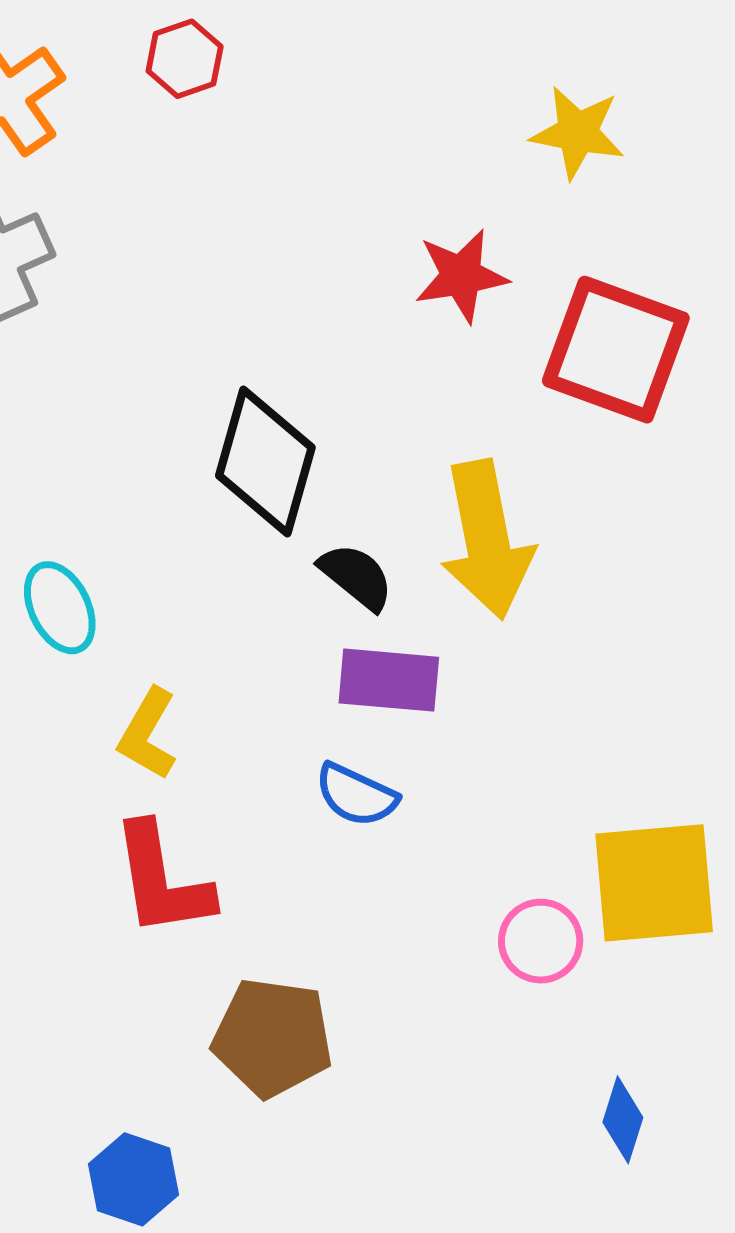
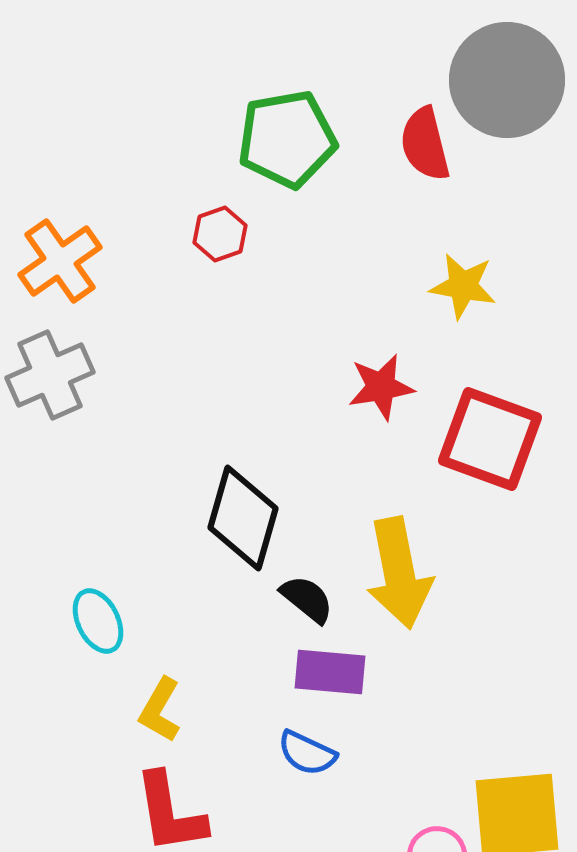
red hexagon: (185, 59) -> (220, 234), moved

